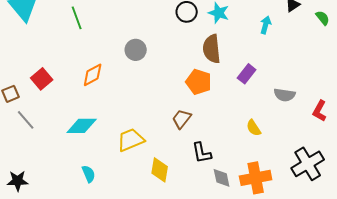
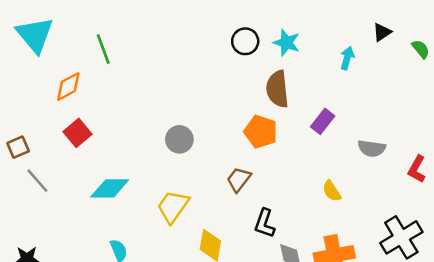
gray circle: (136, 50) -> (179, 139), moved
orange diamond: (93, 75) -> (68, 86), moved
red square: (42, 79) -> (77, 133), moved
yellow trapezoid: (131, 140) -> (173, 206), turned -32
black L-shape: (202, 153) -> (265, 223), turned 30

